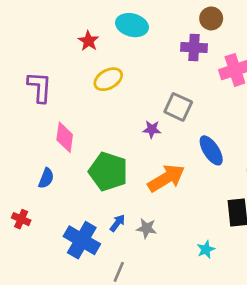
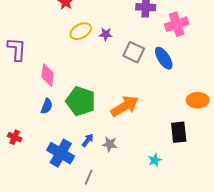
purple L-shape: (40, 87) -> (17, 49), moved
purple star: (152, 129) -> (106, 34), moved
blue ellipse: (211, 150) -> (164, 58), moved
blue semicircle: (46, 178) -> (47, 106), moved

